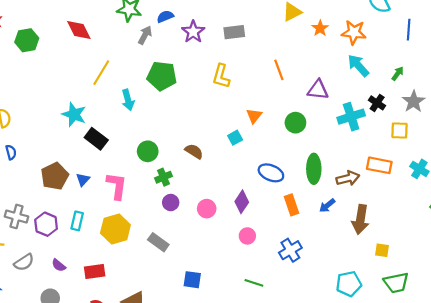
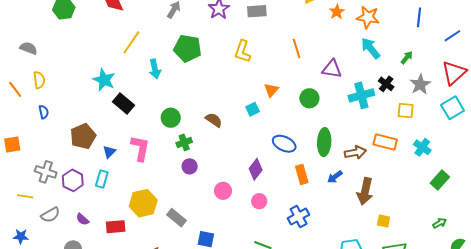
blue triangle: (83, 180) -> (109, 152), moved
pink circle: (207, 209) -> (223, 191), moved
yellow hexagon: (115, 229) -> (143, 203), moved
gray rectangle: (158, 242) -> (176, 218), moved

